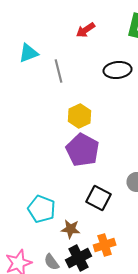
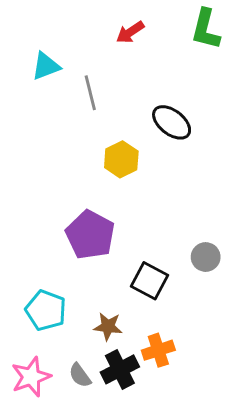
black ellipse: (118, 70) -> (172, 122), moved, turned 44
purple pentagon: (83, 150) -> (90, 235), moved
cyan pentagon: (42, 209) -> (46, 310), moved

